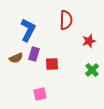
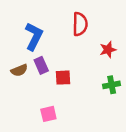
purple rectangle: (34, 54) -> (41, 65), turned -40
green cross: (92, 70) -> (112, 85), turned 32

